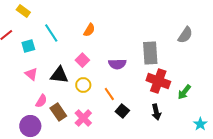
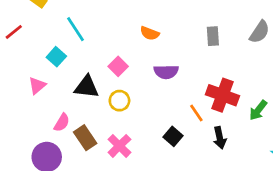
orange semicircle: (89, 30) -> (150, 33), moved, turned 80
cyan square: (28, 46) -> (56, 57), moved, turned -32
gray rectangle: (150, 53) -> (213, 36), moved, size x0.6
pink triangle: (31, 74) -> (37, 86), moved, turned 40
orange line: (109, 94) -> (196, 113), moved

